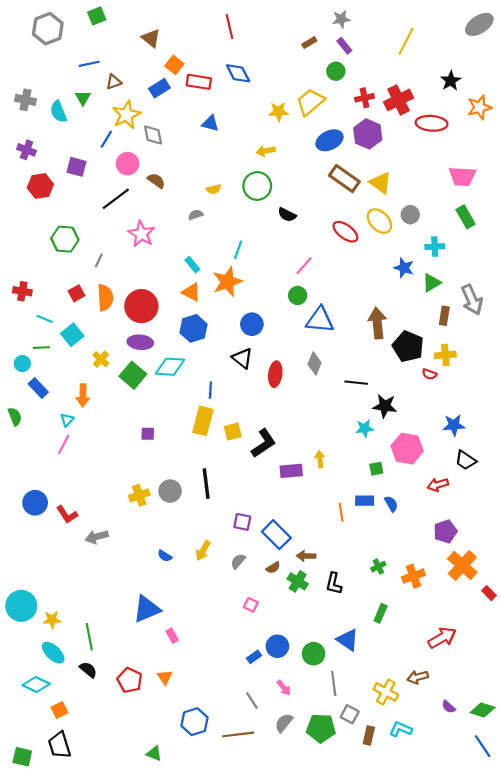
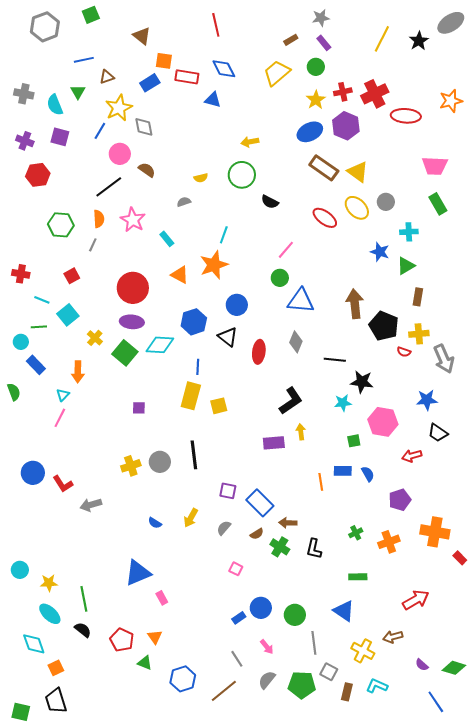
orange square: (174, 65) -> (164, 61), turned -30
black star: (451, 81) -> (419, 41), moved
yellow trapezoid: (310, 102) -> (277, 73), moved
yellow star: (278, 112) -> (316, 100), moved, turned -30
blue triangle: (210, 123) -> (213, 100), moved
purple square: (77, 167) -> (60, 137), moved
cyan rectangle: (192, 265) -> (167, 239), moved
orange semicircle: (105, 298) -> (99, 219), moved, size x0.7
gray arrow: (472, 300) -> (444, 359), moved
blue hexagon: (193, 328) -> (194, 322), moved
black L-shape: (264, 443) -> (291, 401), moved
purple pentagon: (445, 531) -> (400, 500), moved
orange cross: (462, 565) -> (435, 532), turned -32
cyan circle: (21, 606) -> (20, 570), size x0.6
green rectangle: (381, 613) -> (358, 577), turned 66
blue triangle: (348, 640) -> (344, 611), moved
cyan diamond: (36, 685) -> (34, 644), turned 45
brown line: (238, 734) -> (224, 691), turned -32
blue line: (483, 746) -> (436, 702), moved
green triangle: (154, 754) -> (145, 663), moved

